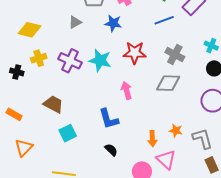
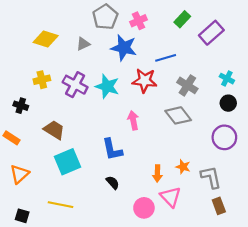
blue line: (164, 20) -> (166, 58), moved
blue star: (113, 23) -> (124, 48), size x1.4
yellow diamond: (29, 30) -> (46, 39), moved
black cross: (17, 72) -> (21, 106), moved
gray diamond: (168, 83) -> (178, 115), turned 45
cyan square: (68, 133) -> (67, 162), size x1.4

